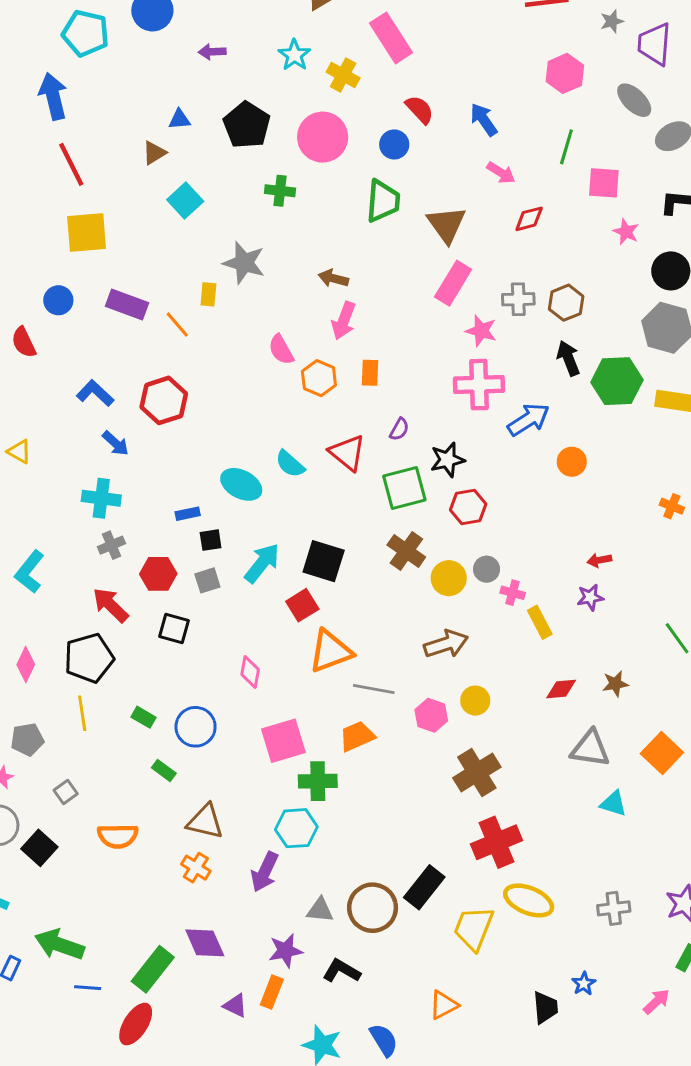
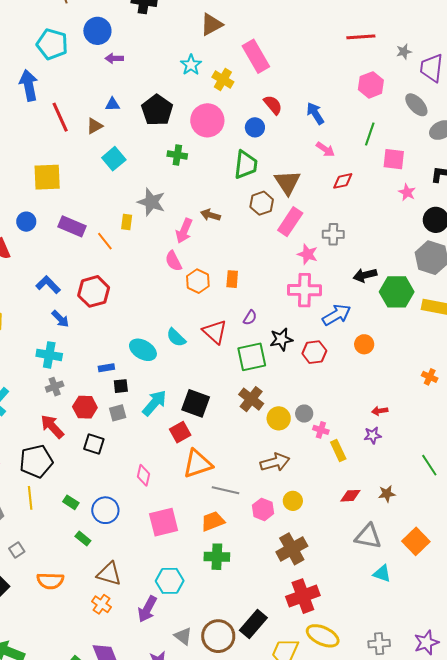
purple arrow: (212, 52) -> (114, 58), moved
red line: (71, 164) -> (60, 117), moved
brown hexagon: (566, 303) -> (262, 203), moved
pink arrow: (344, 321) -> (184, 231), moved
black arrow: (568, 358) -> (365, 275), turned -85
red hexagon: (468, 507) -> (314, 352), moved
green cross: (318, 781) -> (217, 557), moved
gray triangle: (320, 910) -> (183, 636), turned 30

